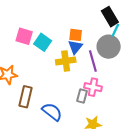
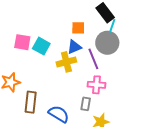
orange square: (76, 35) -> (78, 28), moved
blue triangle: (75, 47) -> (74, 47), turned 35
gray rectangle: (82, 96) -> (86, 104), moved

